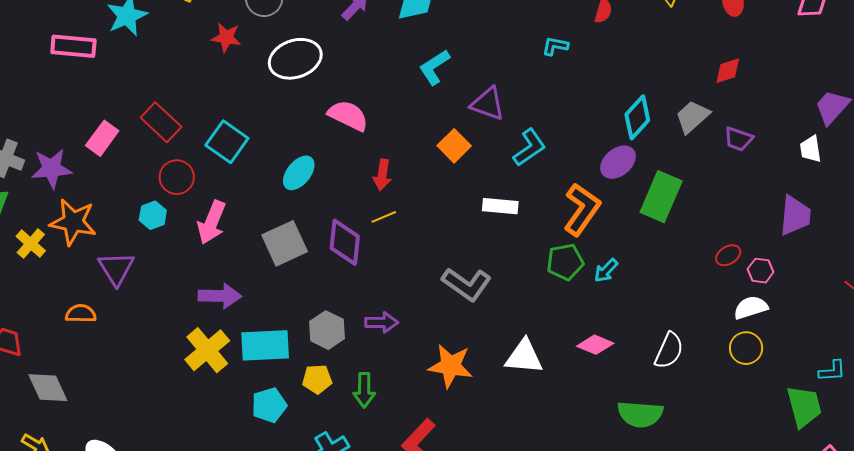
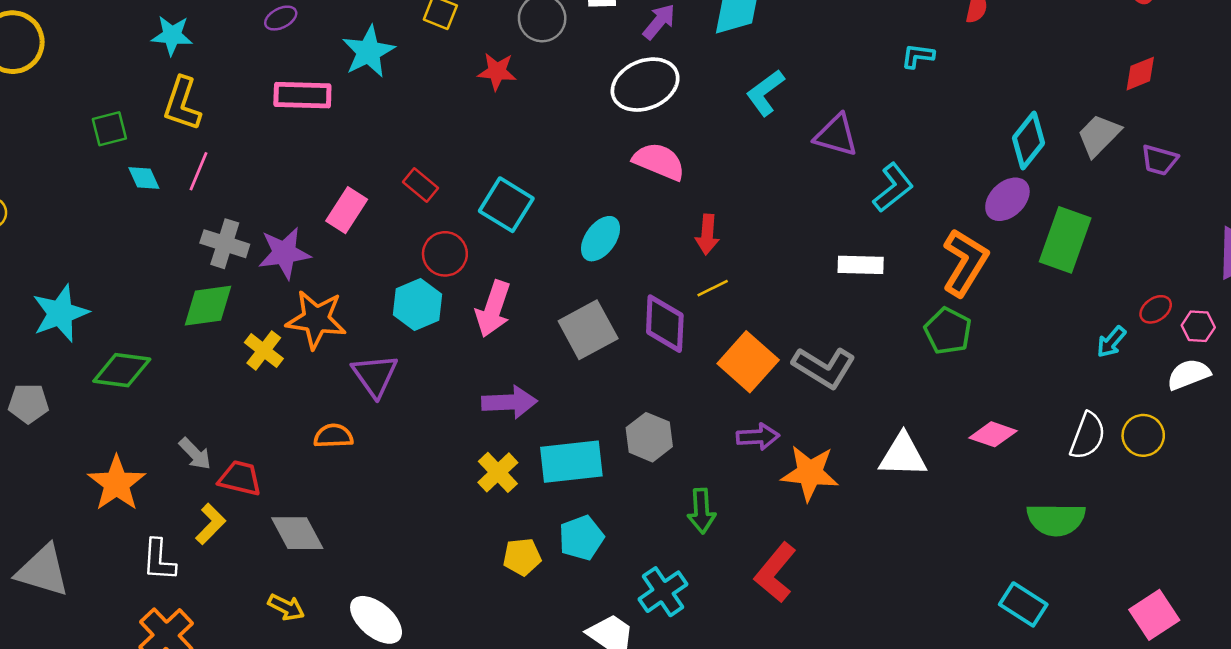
white ellipse: (295, 59) -> (645, 85), moved
red rectangle: (161, 122) -> (421, 185), size x0.7
orange square: (454, 146) -> (748, 362), moved, size x1.4
cyan hexagon: (153, 215) -> (417, 304), size x1.4
green pentagon: (565, 262) -> (948, 331), turned -30
cyan arrow: (606, 271) -> (1111, 342), moved
purple arrow: (382, 322) -> (758, 437), moved
yellow circle: (746, 348) -> (1143, 435), moved
yellow cross: (207, 350) -> (498, 472), size x0.7
yellow pentagon: (317, 379) -> (522, 557), moved

